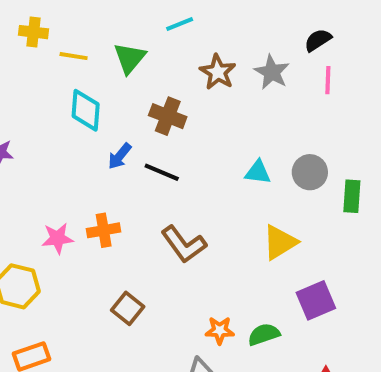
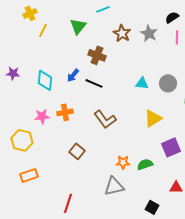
yellow cross: (34, 32) -> (30, 13), turned -32
yellow line: (74, 56) -> (43, 30), moved, turned -72
cyan diamond: (86, 110) -> (45, 80), moved

